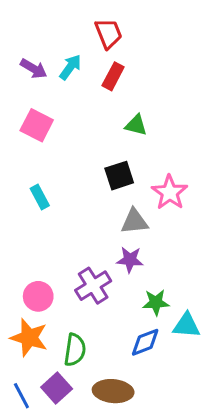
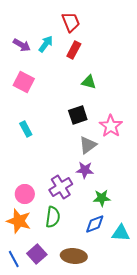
gray triangle: (134, 221) -> (88, 145), turned -30
cyan triangle: (186, 325) -> (121, 233), moved
green semicircle: (75, 350) -> (53, 217), moved

